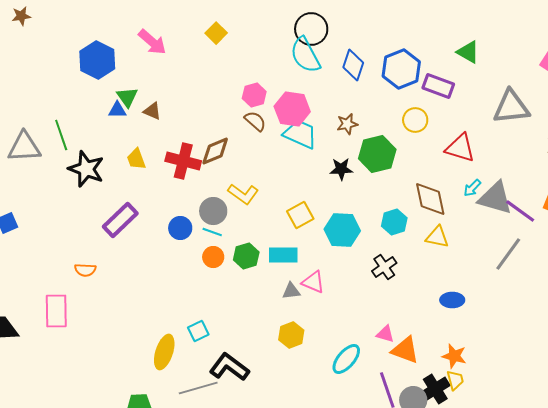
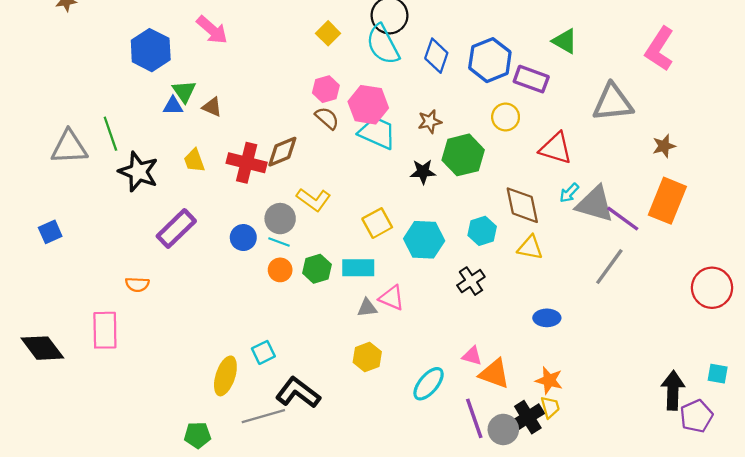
yellow square: (216, 33) -> (328, 33), moved

